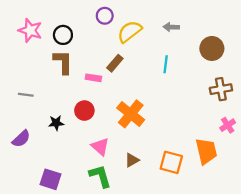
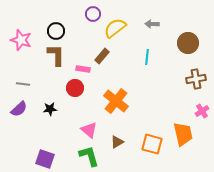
pink star: (30, 30) -> (21, 40), moved
red circle: (84, 111) -> (75, 88), moved
purple semicircle: (21, 139) -> (19, 109), moved

